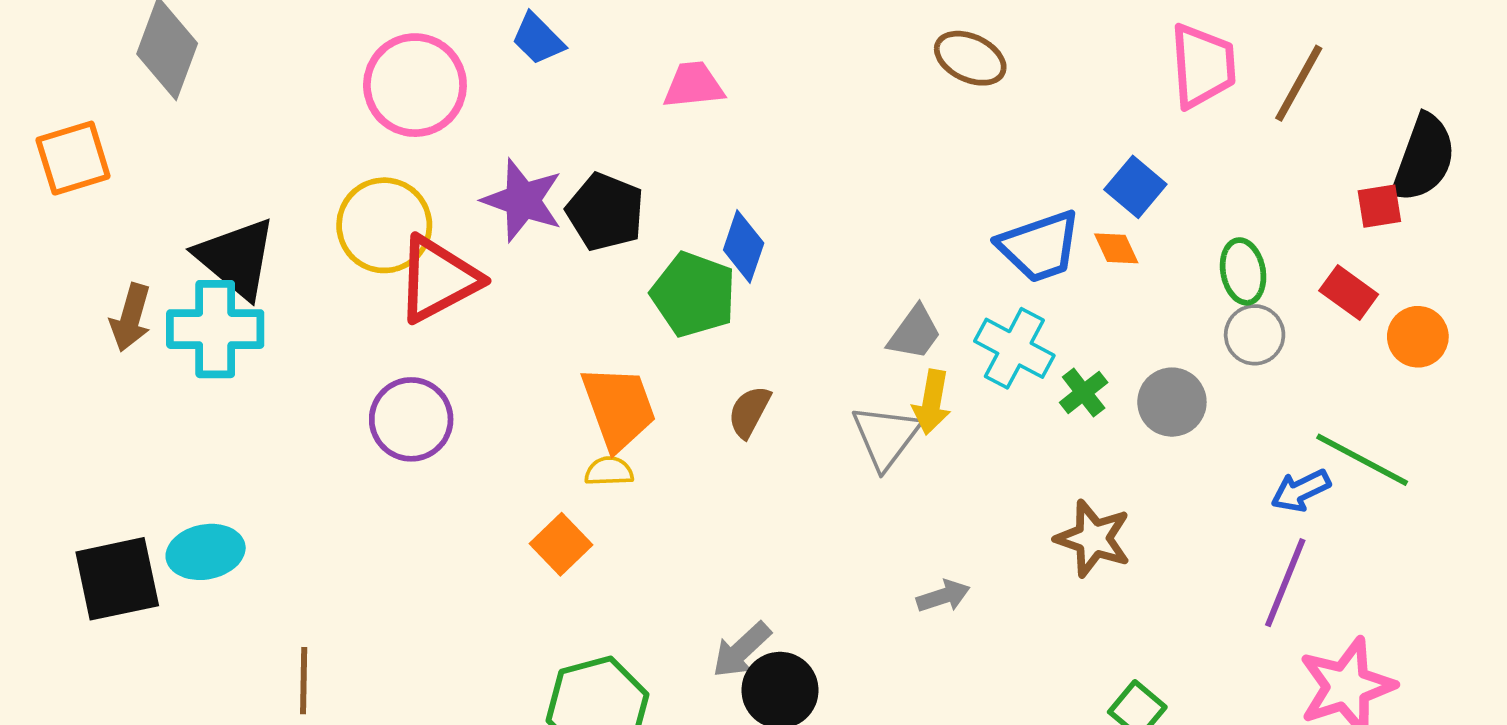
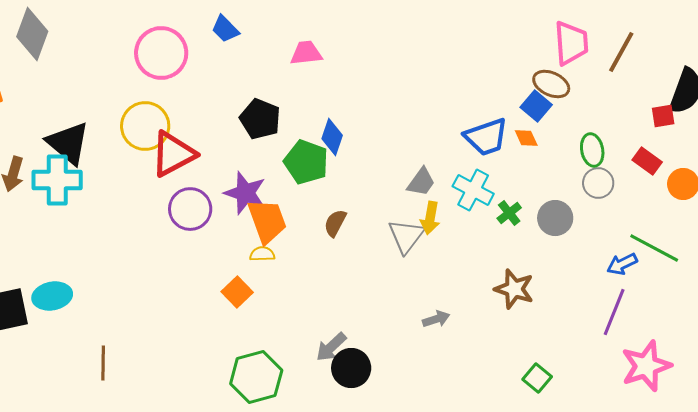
brown ellipse: (970, 58) -> (551, 84), moved
purple star: (523, 200) -> (245, 193), moved
purple circle: (411, 419) -> (190, 209), moved

